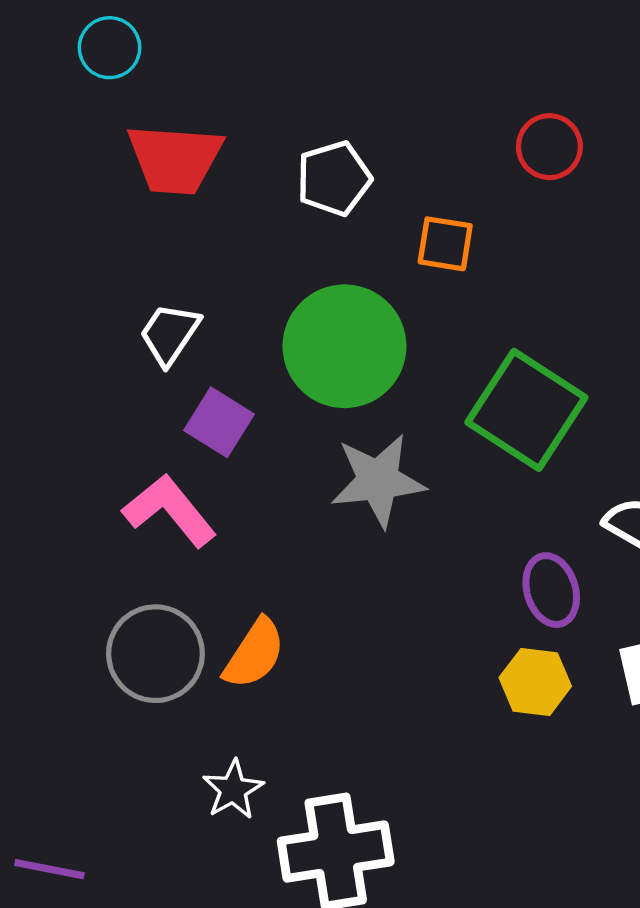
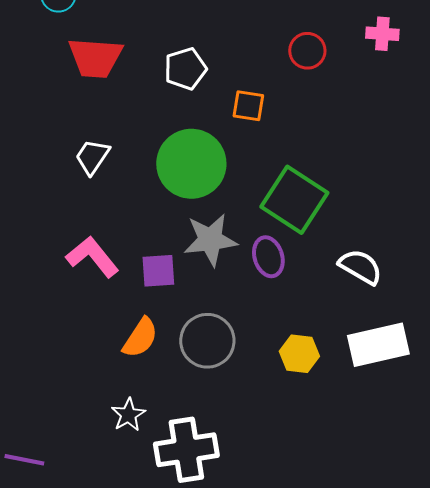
purple square: (219, 422) -> (158, 271), moved, turned -36
purple ellipse: (551, 590) -> (268, 257), moved
gray circle: (155, 654) -> (207, 341), moved

